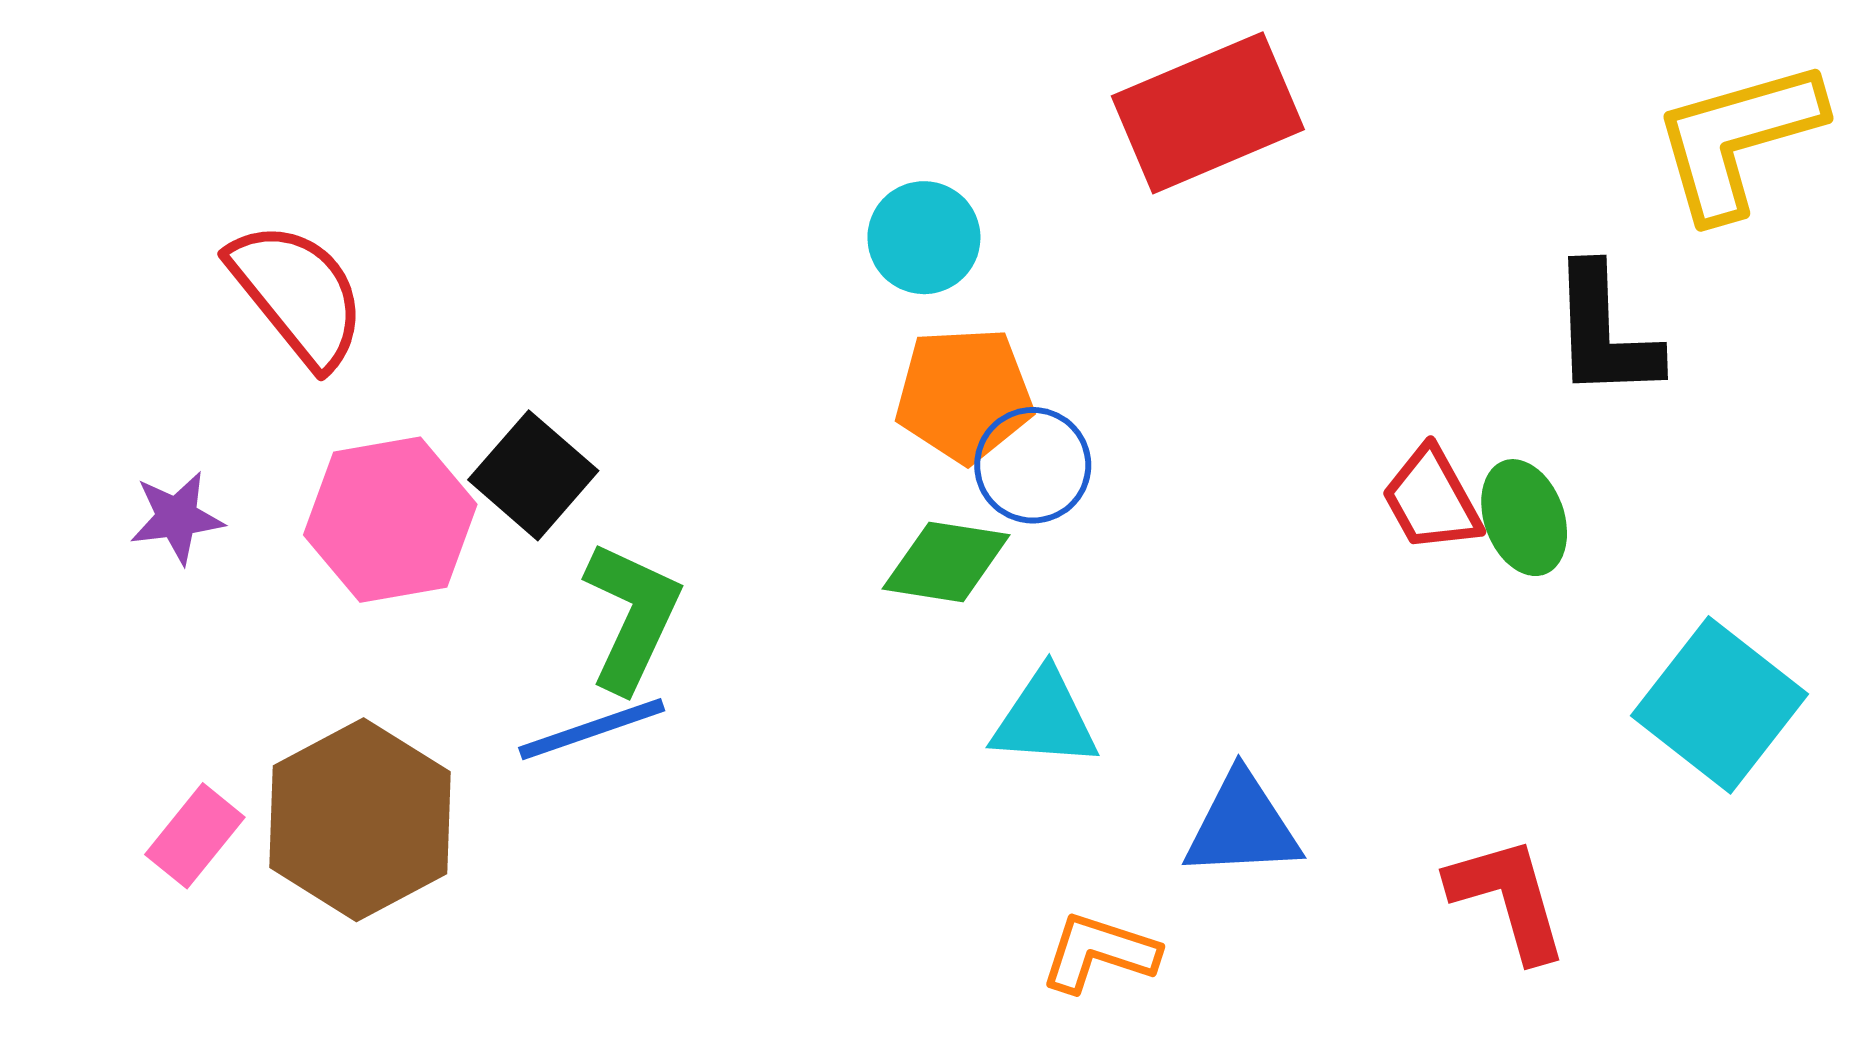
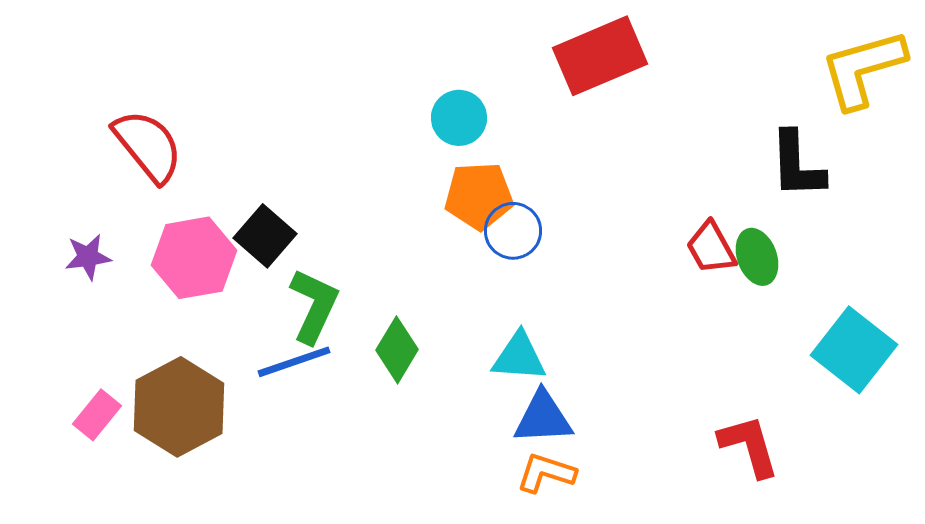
green diamond: (946, 562) -> (397, 350), moved, turned -68
blue triangle: (1242, 826) -> (543, 418), moved

